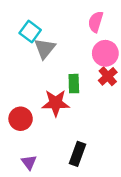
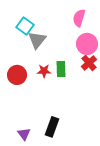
red star: (56, 103) -> (44, 71), moved, size x0.6
red circle: (21, 119) -> (17, 75), moved
black rectangle: (77, 154) -> (52, 127), moved

